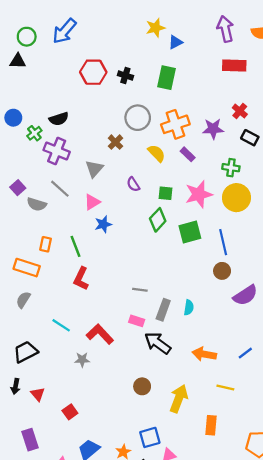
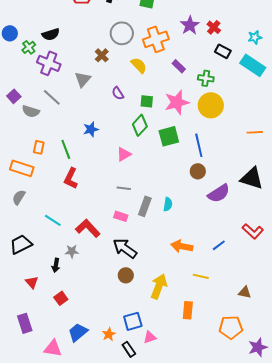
purple star: (213, 129) -> (190, 25), moved, turned -30
purple rectangle: (188, 154) -> (179, 66), moved
pink triangle: (92, 202) -> (124, 154), moved
black arrow: (158, 343) -> (125, 248), moved
black arrow: (16, 386) -> (56, 265), moved

